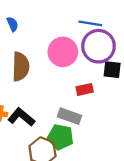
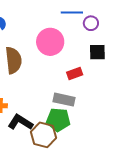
purple circle: (98, 46) -> (91, 23), moved, size x0.5
black L-shape: (21, 117) -> (20, 122), moved

